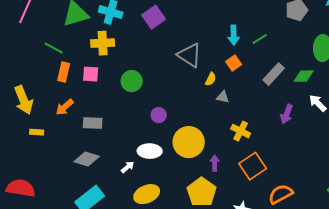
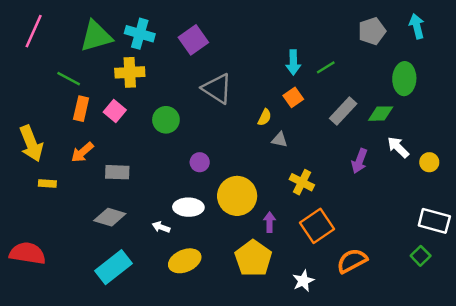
gray triangle: (190, 55) -> (217, 89), moved
pink square: (91, 74) -> (115, 111), turned 36
white arrow: (128, 167) -> (161, 227), turned -120

